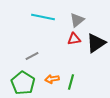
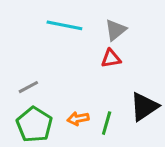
black triangle: (96, 43) -> (144, 107), moved
gray line: (32, 56) -> (28, 87), moved

